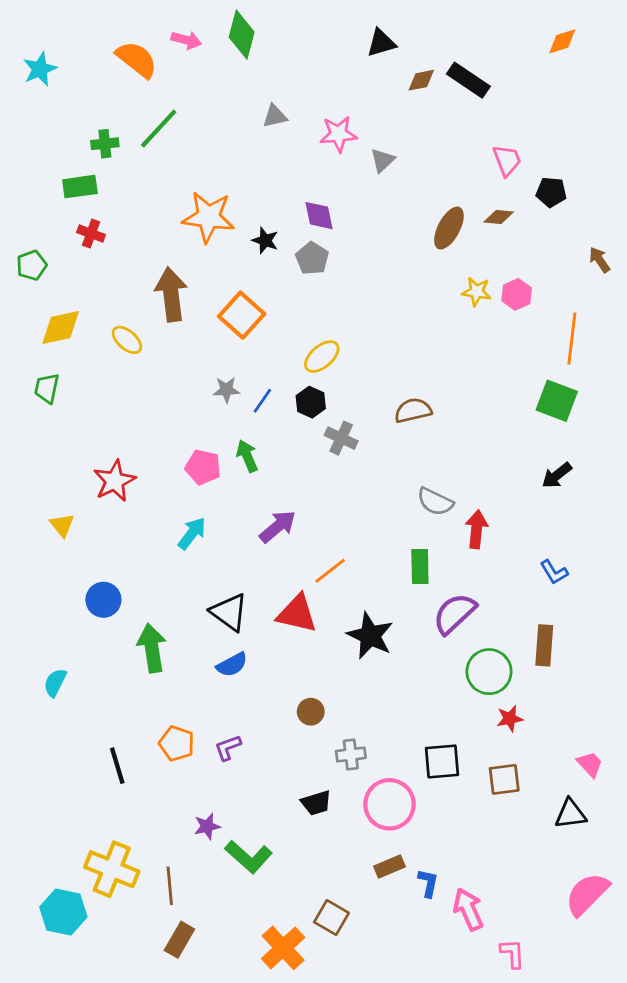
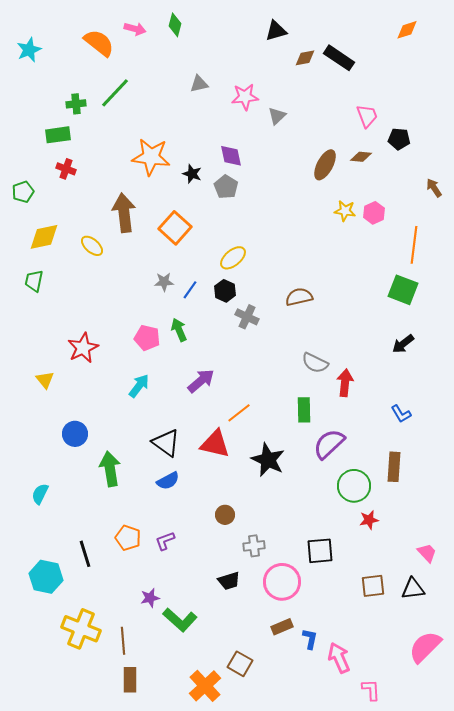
green diamond: (242, 35) -> (175, 25), size x0.7
brown square: (504, 779) -> (373, 586), moved
cyan hexagon: (63, 912) -> (46, 577), moved
brown rectangle: (179, 940) -> (130, 680), turned -30

